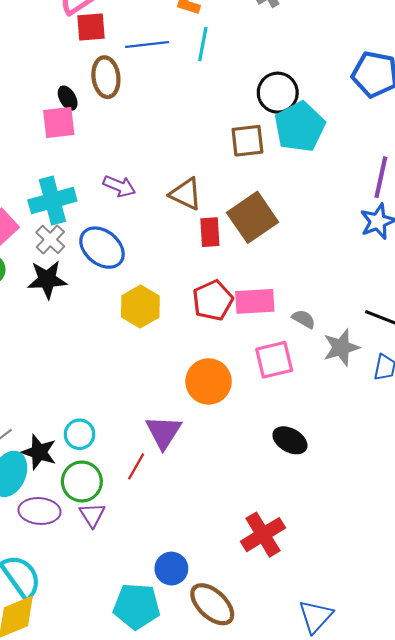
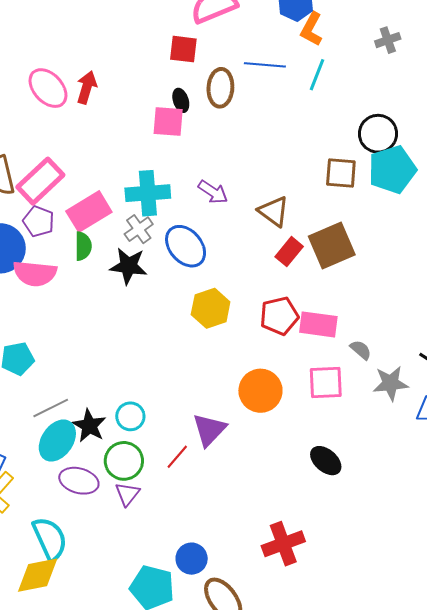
red square: (91, 27) -> (183, 49), moved
red rectangle: (210, 232) -> (289, 252), turned 32

